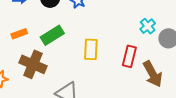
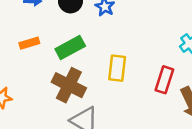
brown cross: (33, 64) -> (69, 85), moved

